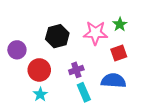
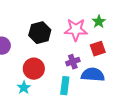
red circle: (39, 70) -> (34, 69), moved
purple cross: (76, 70) -> (73, 62), moved
cyan rectangle: (84, 92) -> (65, 86), turned 30

